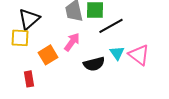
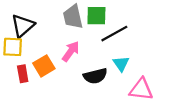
pink triangle: (139, 55) -> (141, 89), moved, turned -30
red rectangle: (29, 79) -> (23, 74), moved

